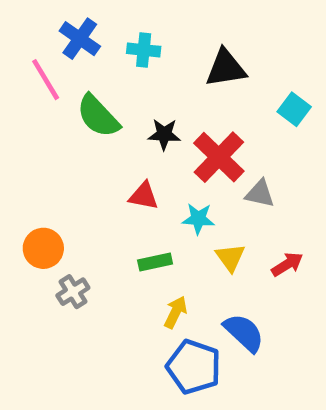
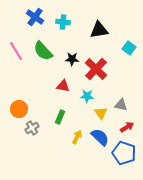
pink line: (46, 80) -> (16, 51), moved
gray triangle: (260, 194) -> (121, 105), moved
green rectangle: (155, 262) -> (60, 117), moved, turned -56
red arrow: (287, 264) -> (127, 127), moved
blue semicircle: (244, 333) -> (100, 137), moved
blue pentagon: (194, 367) -> (124, 153), moved

